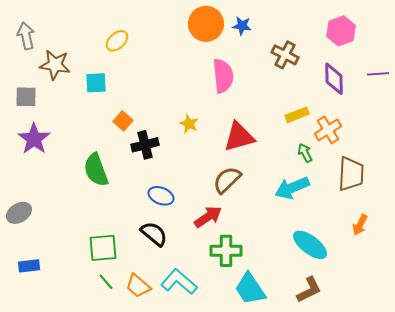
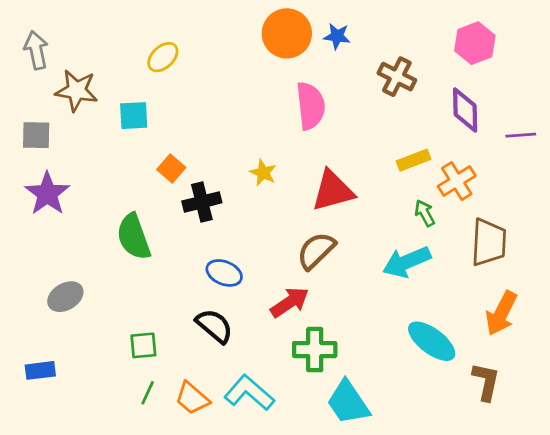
purple line: (378, 74) -> (521, 135), moved
gray ellipse: (19, 213) -> (65, 297), moved
orange arrow: (360, 225) -> (501, 313), size x1.5
green square: (103, 248) -> (143, 345), size x0.7
green line: (106, 282) -> (148, 393), turned 66
brown L-shape: (309, 290) -> (486, 382), moved, turned -52

